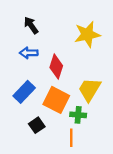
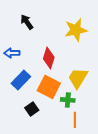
blue arrow: (29, 53) -> (12, 53), moved
orange line: (71, 138) -> (75, 120), moved

